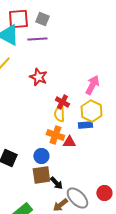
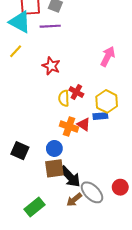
pink arrow: (92, 85) -> (108, 56), moved
yellow semicircle: (59, 114) -> (64, 98), moved
red triangle: (69, 142) -> (84, 124), moved, turned 32
black arrow: (56, 183) -> (70, 177), size x1.6

